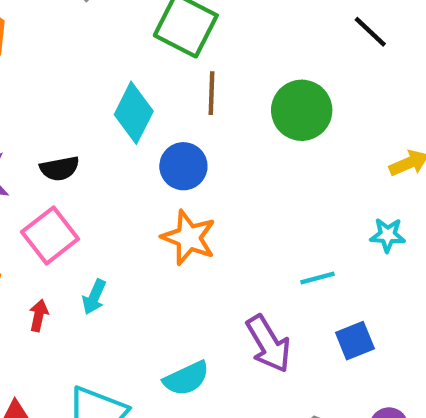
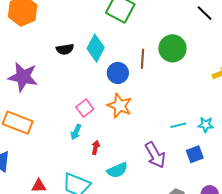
brown line: (211, 93) -> (142, 59), moved
black semicircle: (60, 168) -> (65, 49), moved
pink square: (50, 235) -> (85, 108), moved, size x0.7
cyan star: (388, 235) -> (206, 125), moved
red arrow: (39, 315) -> (96, 147), moved

